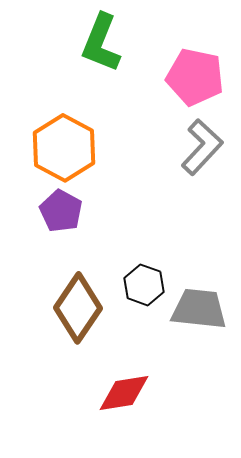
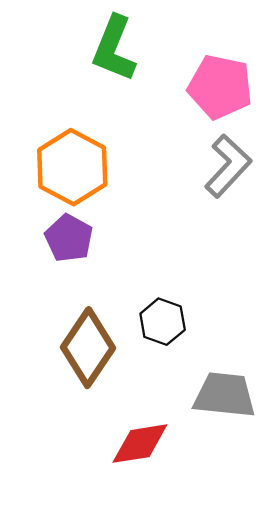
gray trapezoid: (199, 309) -> (225, 395), moved

